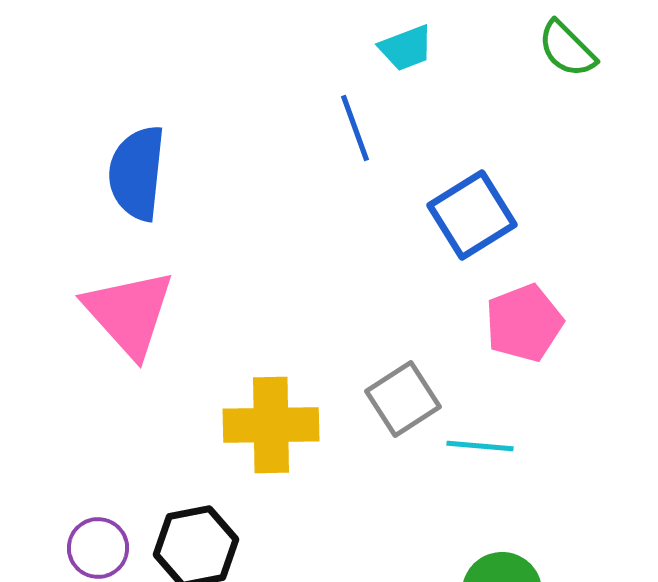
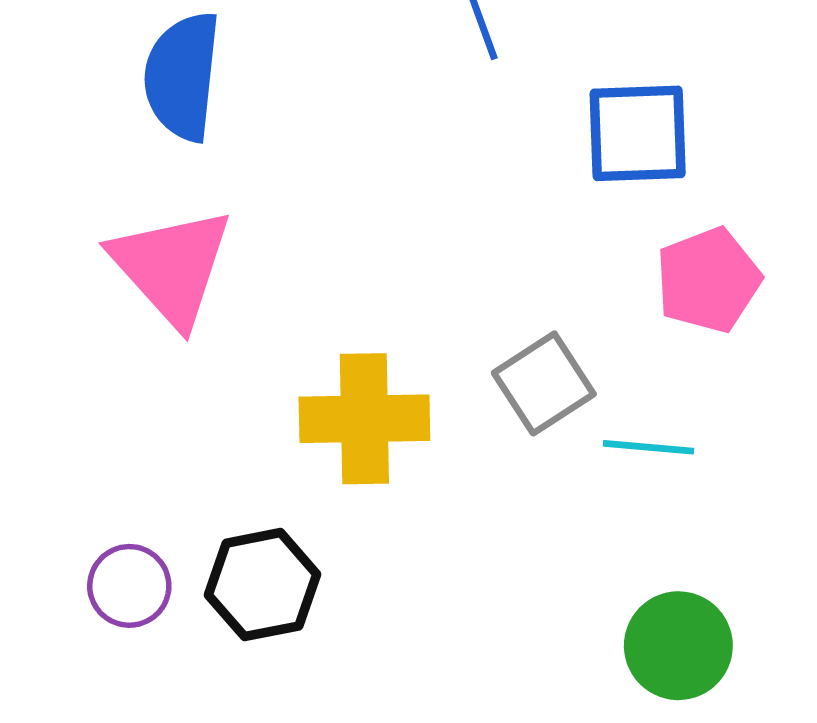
blue square: (472, 215) -> (638, 133), turned 30

